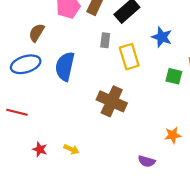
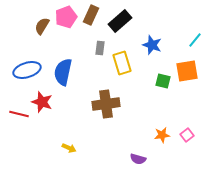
brown semicircle: (37, 33) -> (42, 26), moved
brown cross: (112, 101) -> (106, 104), turned -32
red star: (40, 149) -> (42, 102), moved, size x1.5

